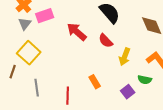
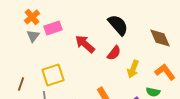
red semicircle: (106, 41) -> (114, 53), turned -98
yellow square: (29, 53) -> (53, 75), moved, turned 30

